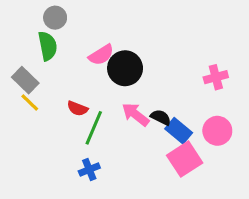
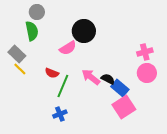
pink semicircle: (101, 55) -> (68, 48), moved
black circle: (125, 68) -> (84, 31), moved
pink circle: (217, 131) -> (147, 73), moved

